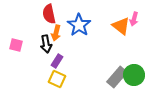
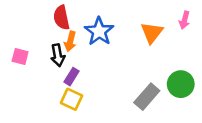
pink arrow: (134, 19) -> (184, 20), moved
orange triangle: (121, 26) -> (152, 33), turned 30
green circle: (134, 75) -> (181, 84), moved

